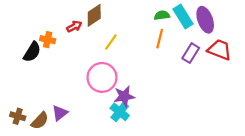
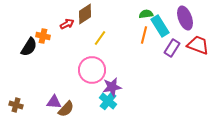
cyan rectangle: (183, 16) -> (160, 26), moved
purple triangle: (60, 113) -> (54, 102), turned 42
brown semicircle: (40, 121) -> (66, 109), moved

